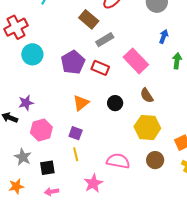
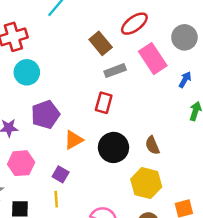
pink rectangle: (136, 61) -> (153, 59), moved
purple pentagon: (73, 62) -> (45, 115), moved
red rectangle: (100, 68) -> (104, 103), turned 72
black circle: (115, 103) -> (113, 147), size x1.6

